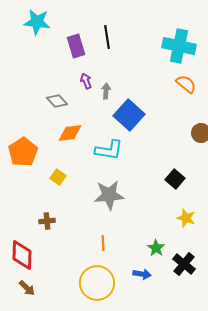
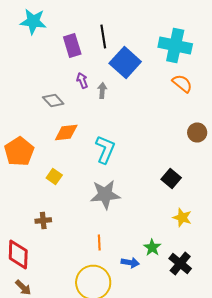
blue square: (129, 115) -> (125, 62), moved
cyan L-shape: (109, 150) -> (105, 150), turned -76
blue arrow: (142, 274) -> (130, 262), moved

